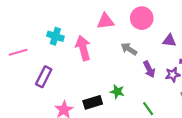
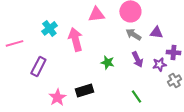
cyan cross: (55, 36) -> (49, 28), turned 35
gray arrow: (129, 49) -> (133, 34), moved
green star: (117, 92) -> (107, 62), moved

